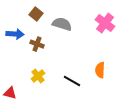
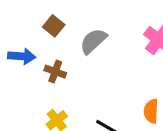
gray semicircle: (62, 24) -> (93, 41), turned -60

